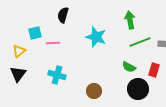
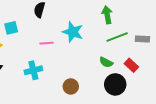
pink line: (53, 43) -> (47, 43), moved
red rectangle: (154, 70) -> (131, 65), turned -64
cyan cross: (57, 75) -> (33, 70), turned -30

